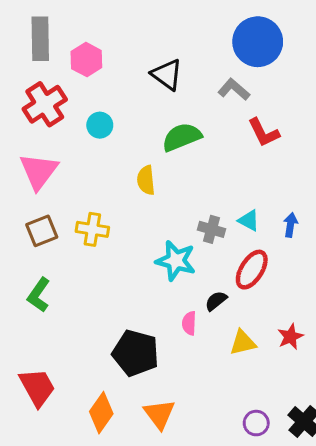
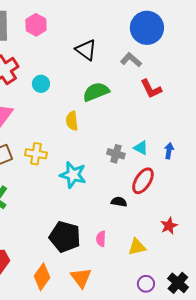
pink hexagon: (86, 60) -> (36, 25), moved
cyan star: (176, 261) -> (73, 175), moved
black semicircle: (216, 301) -> (119, 202), turned 49
pink semicircle: (189, 323) -> (101, 239), moved
yellow triangle: (243, 343) -> (137, 247), moved

